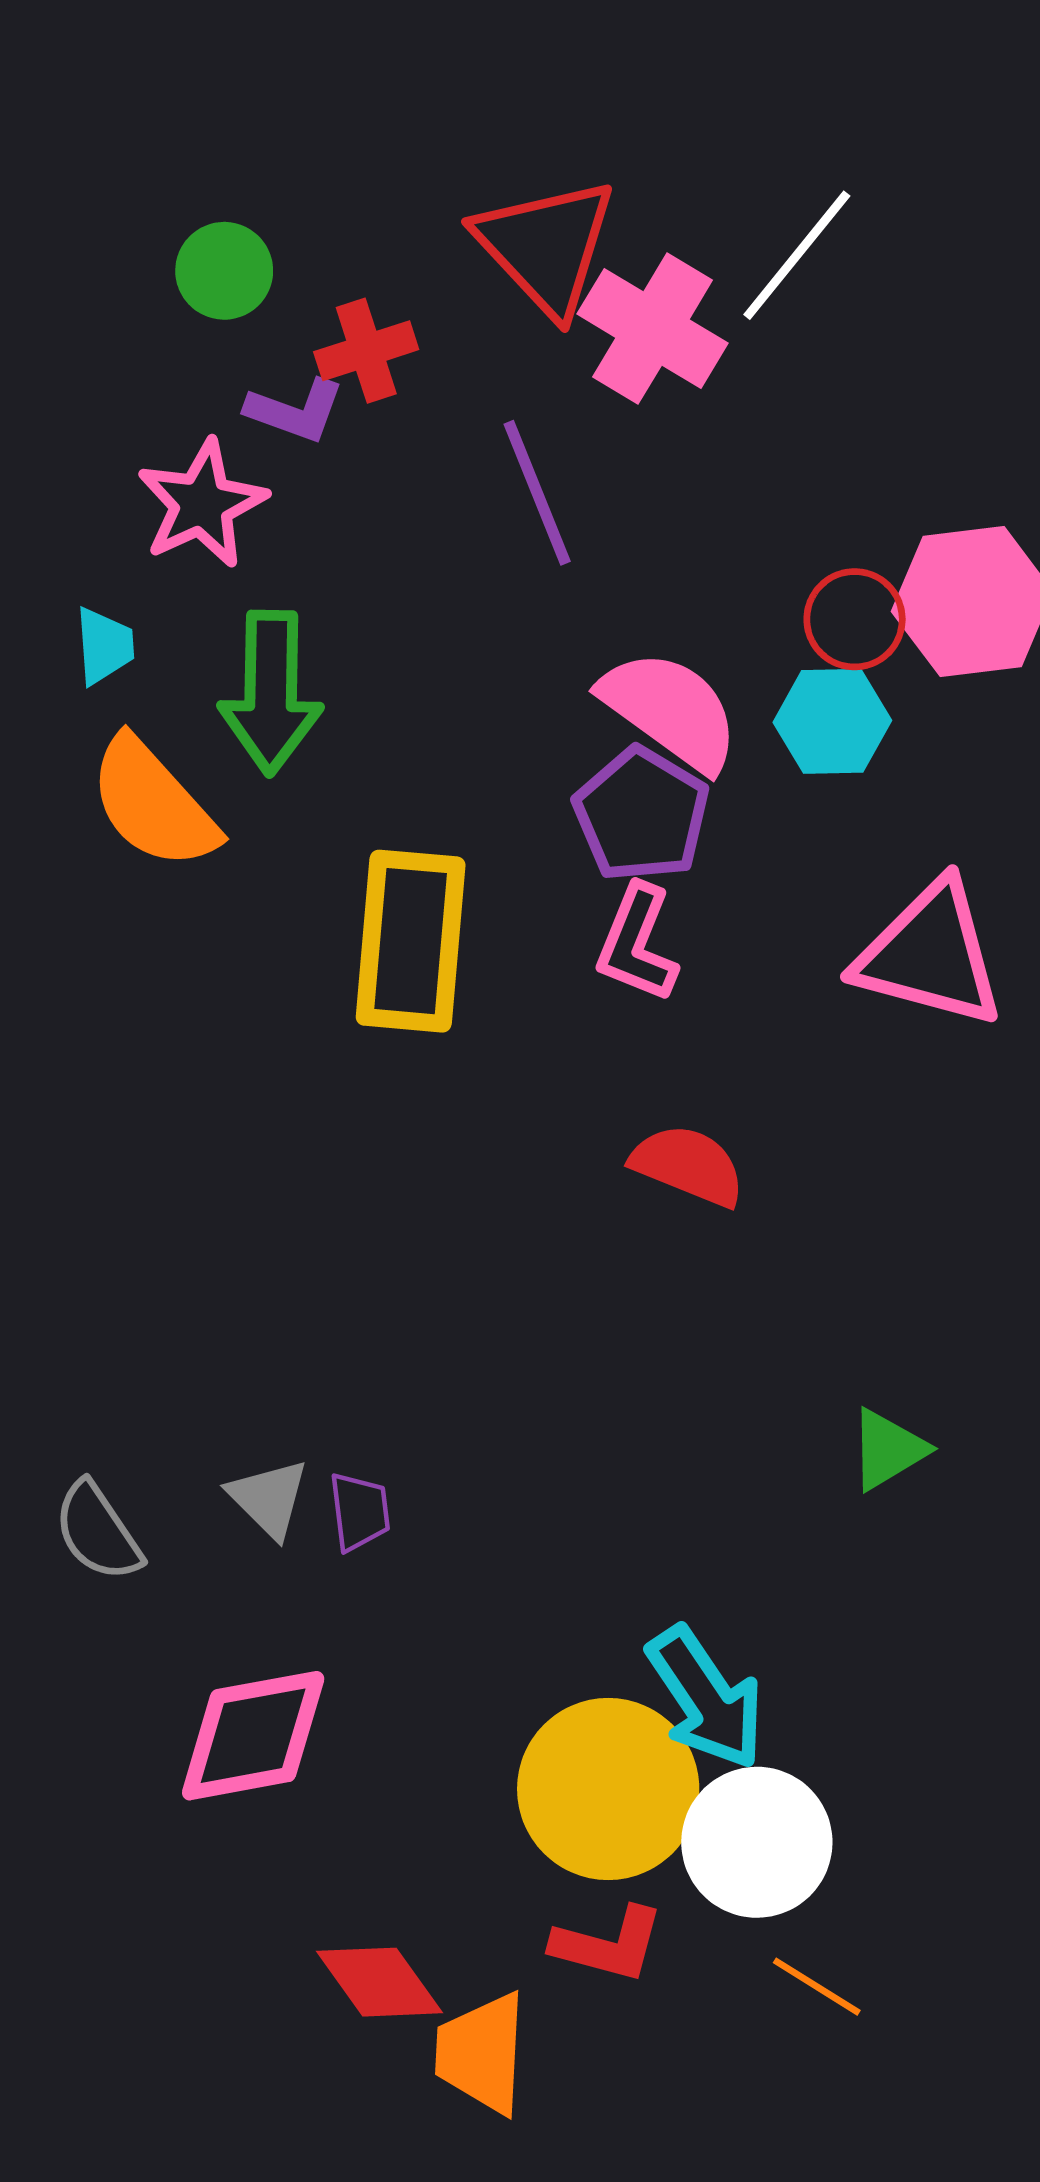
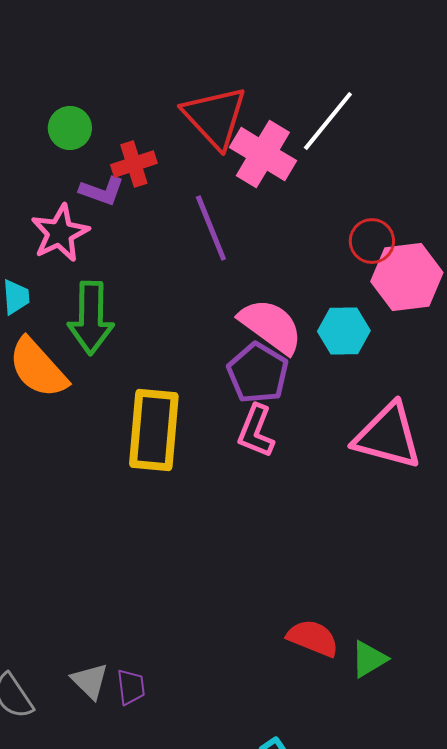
red circle: (855, 619) -> (372, 241), moved
red semicircle: (688, 1165) -> (313, 638), moved

